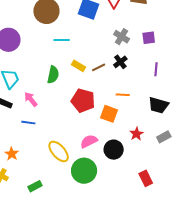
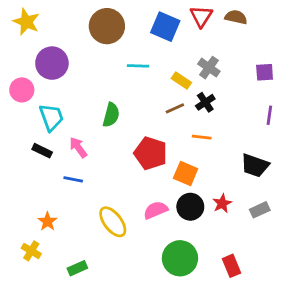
purple square: (149, 38) -> (265, 72), moved
cyan line: (62, 40) -> (138, 66), moved
yellow rectangle: (78, 66) -> (181, 80), moved
purple line: (156, 69) -> (269, 115), moved
orange line: (123, 95) -> (202, 137), moved
black circle: (114, 150) -> (190, 207), moved
green circle: (84, 171) -> (180, 258), moved

